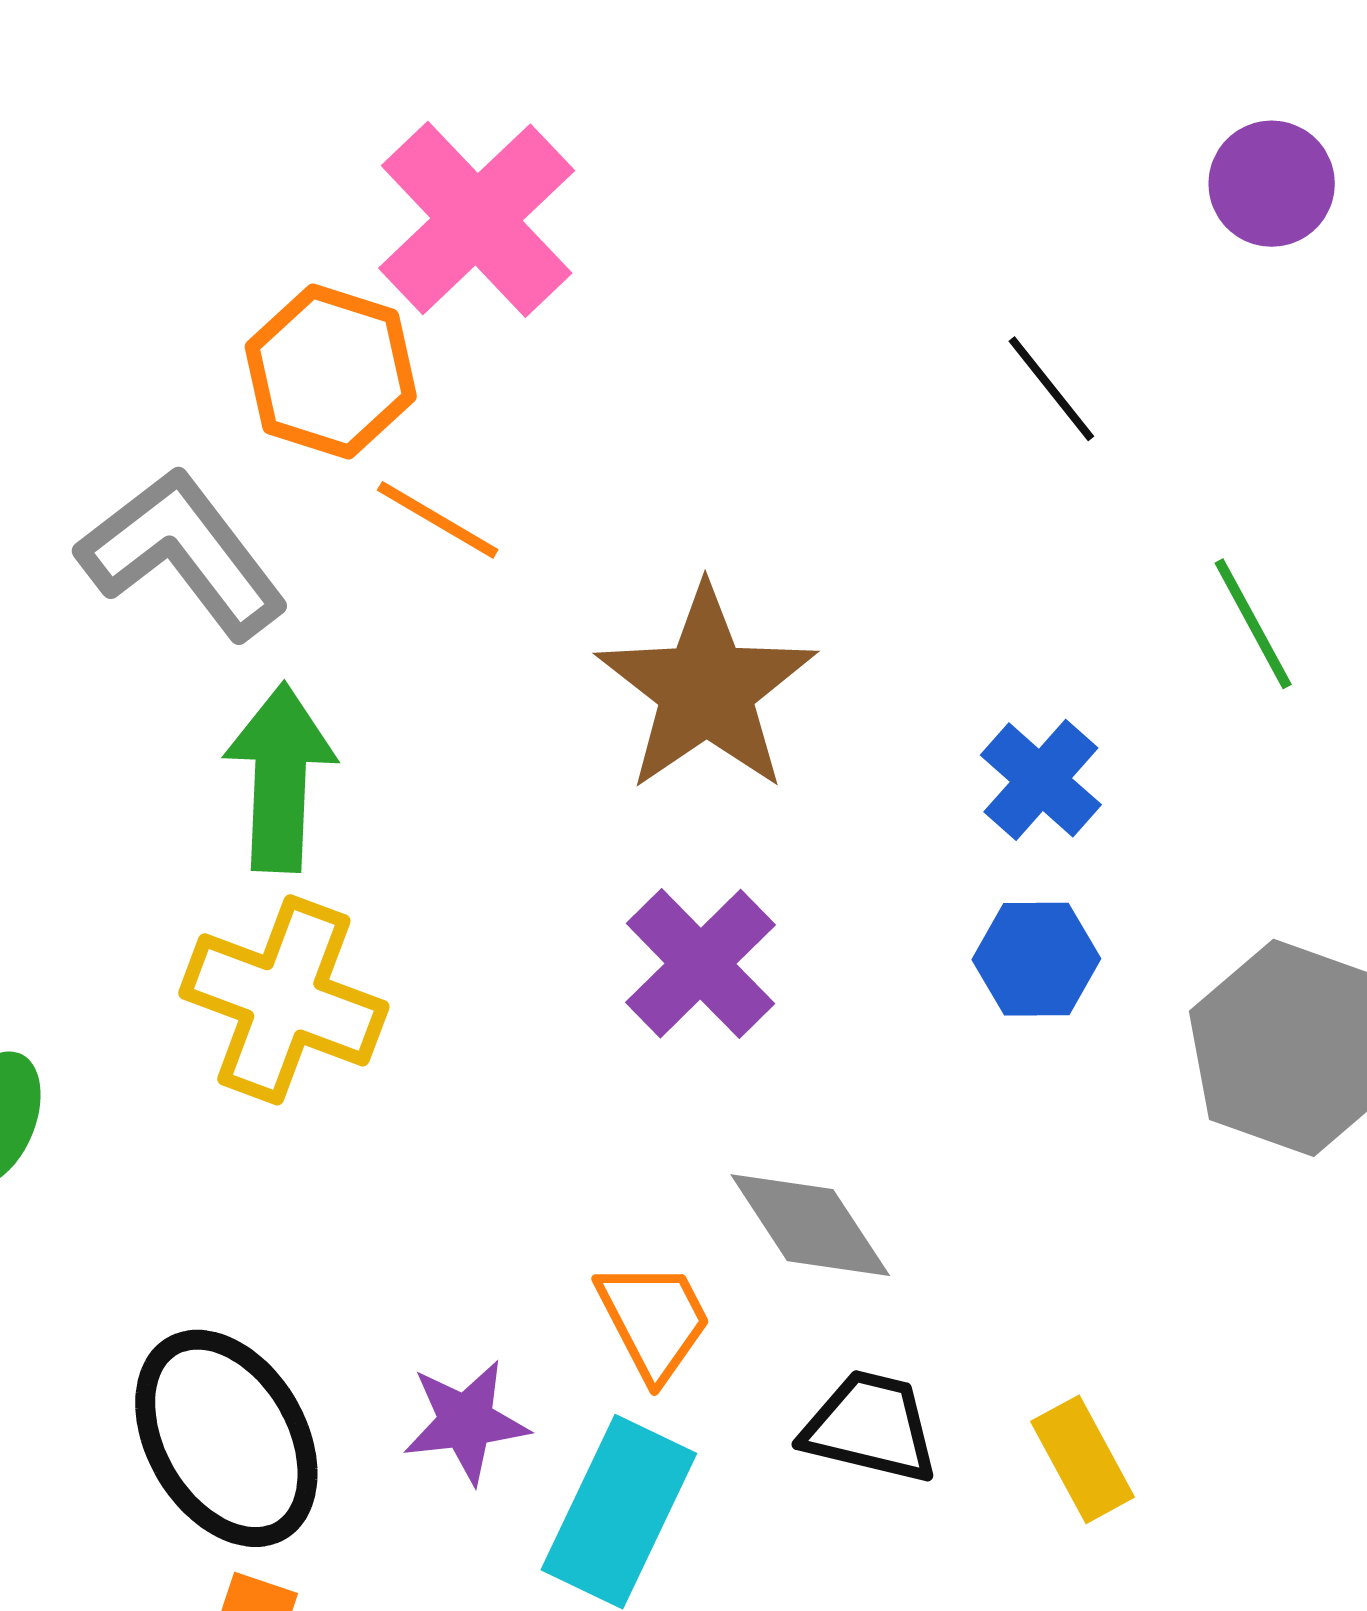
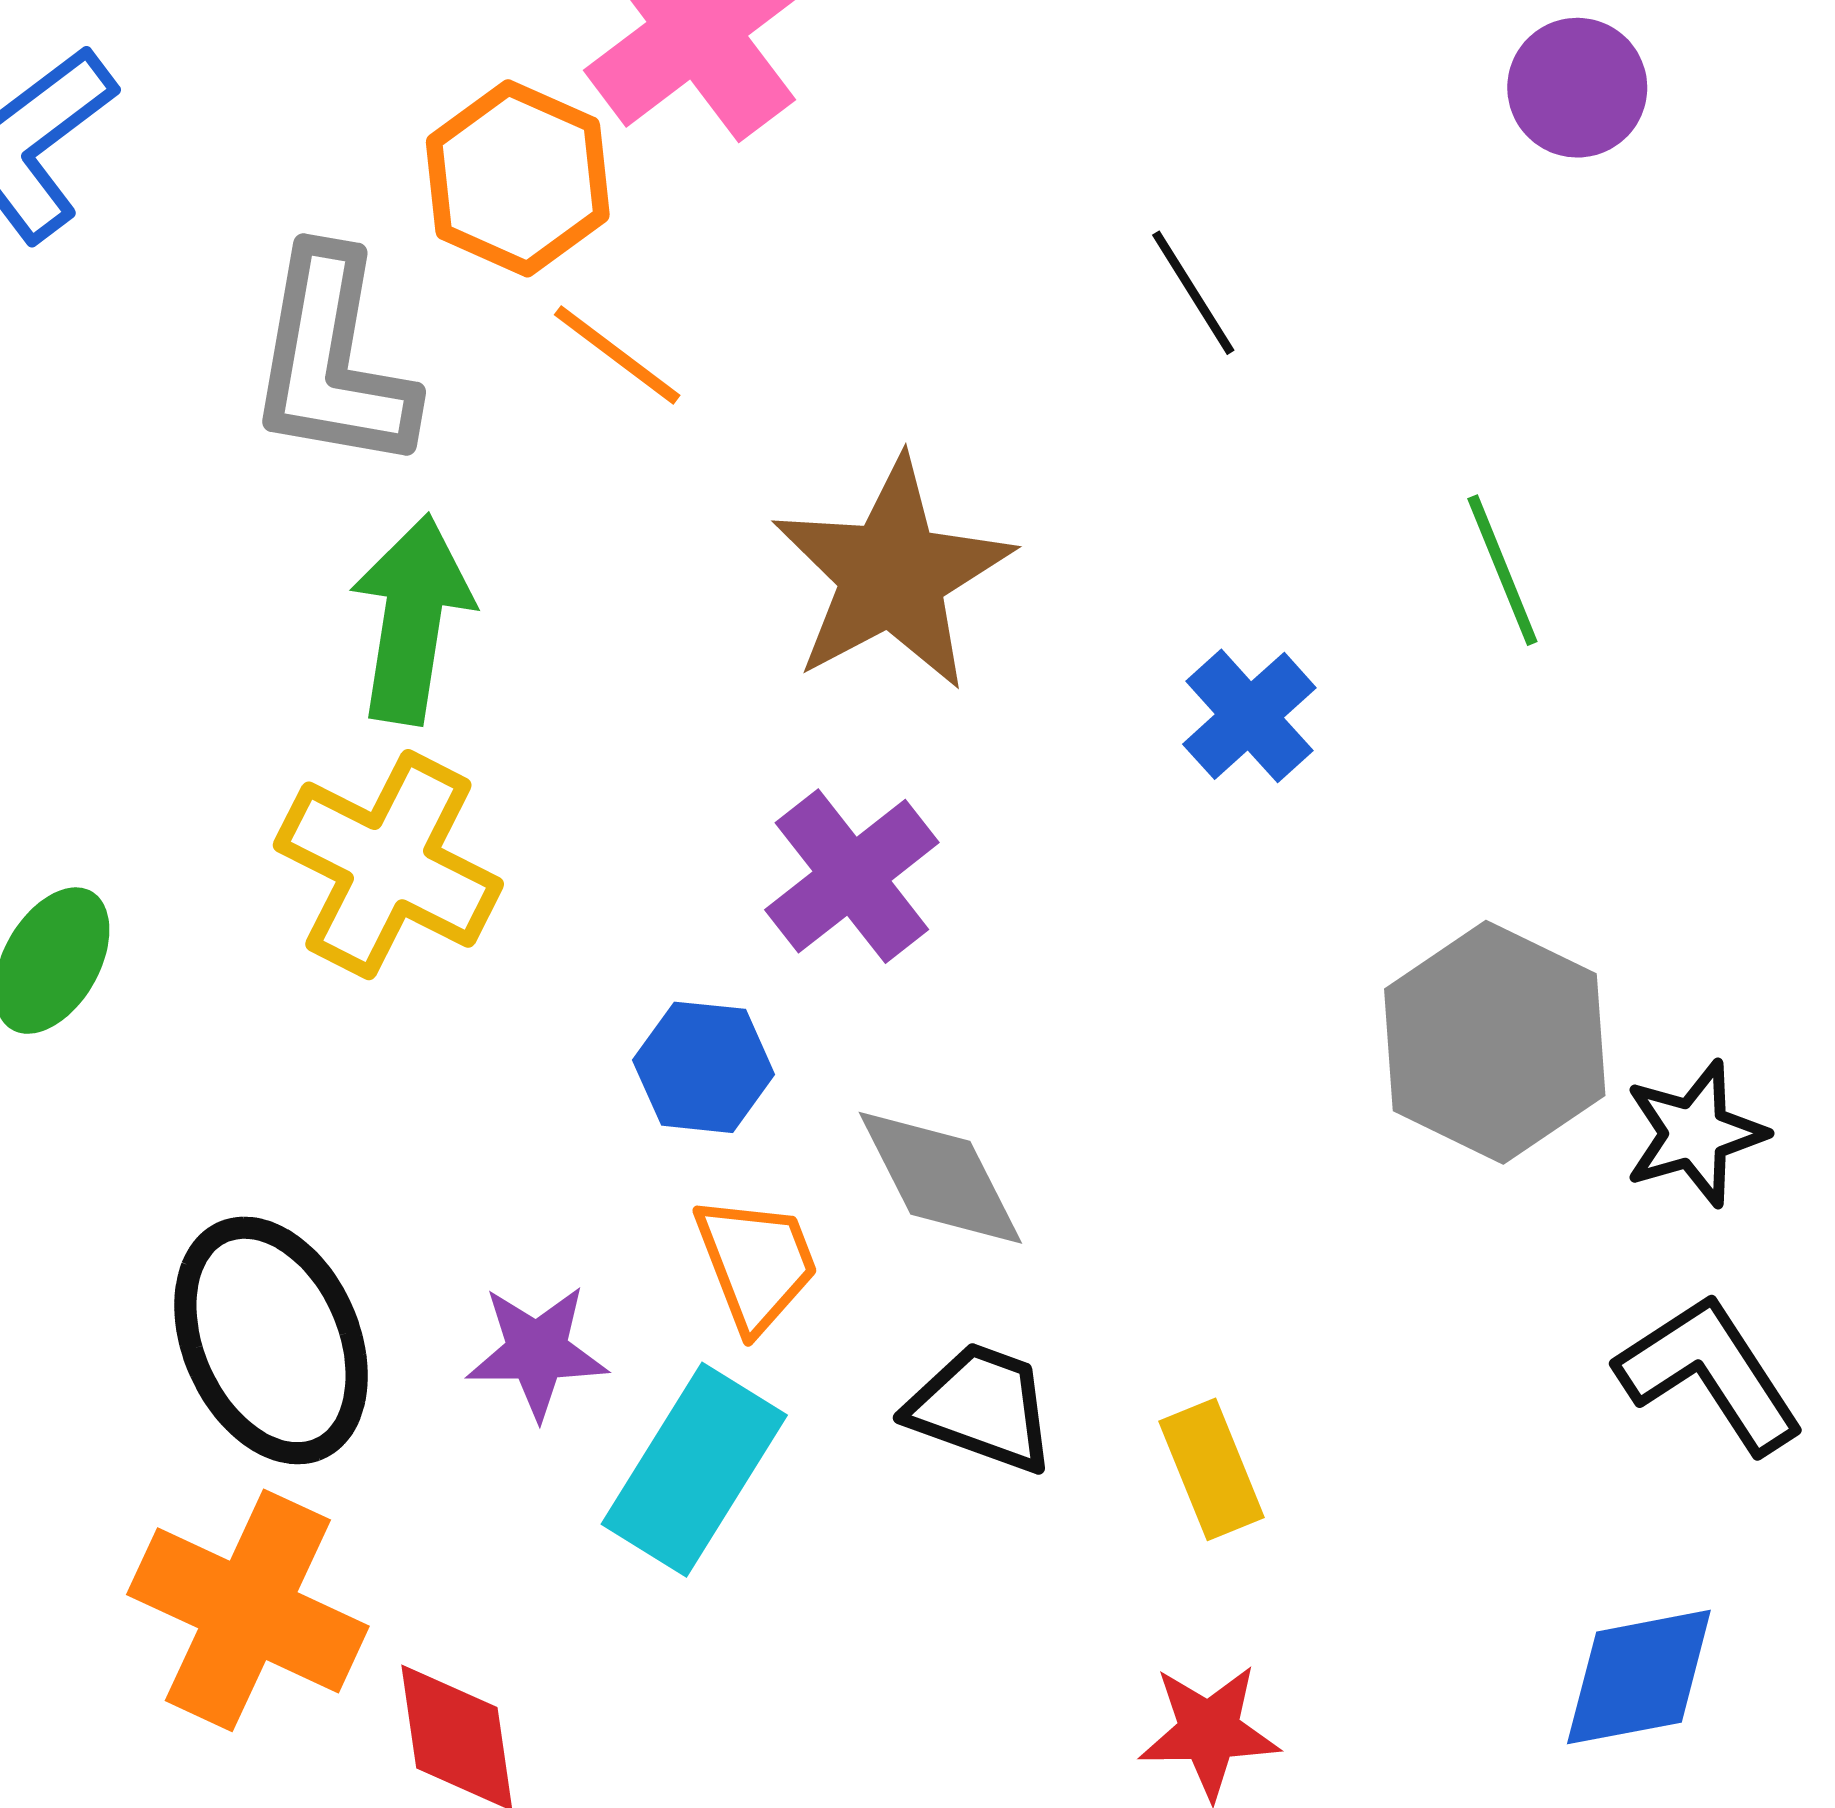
black line: (1051, 389) -> (1193, 293), moved
gray L-shape: (183, 553) -> (332, 360), turned -139
blue hexagon: (1036, 959) -> (704, 1067), moved

